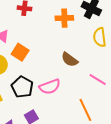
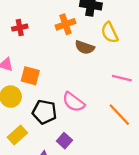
brown semicircle: (70, 60) -> (85, 47), moved
pink semicircle: (50, 87) -> (73, 102), turned 75

